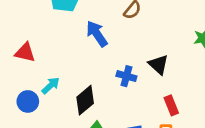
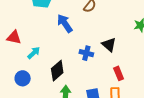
cyan arrow: (51, 86) -> (34, 53), moved
blue circle: (28, 101) -> (23, 78), moved

